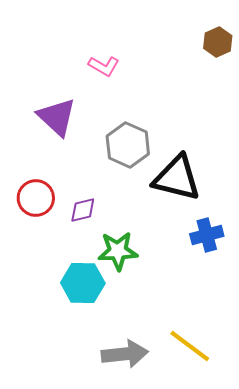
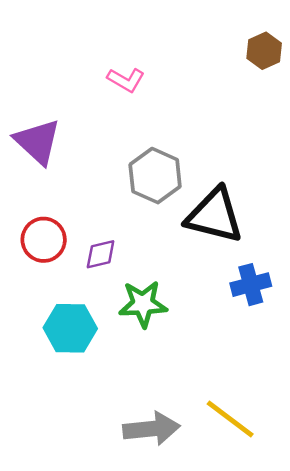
purple triangle: (57, 117) -> (38, 142), moved
cyan hexagon: (83, 283) -> (70, 328), moved

